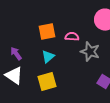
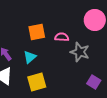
cyan triangle: (48, 57) -> (30, 57), moved

